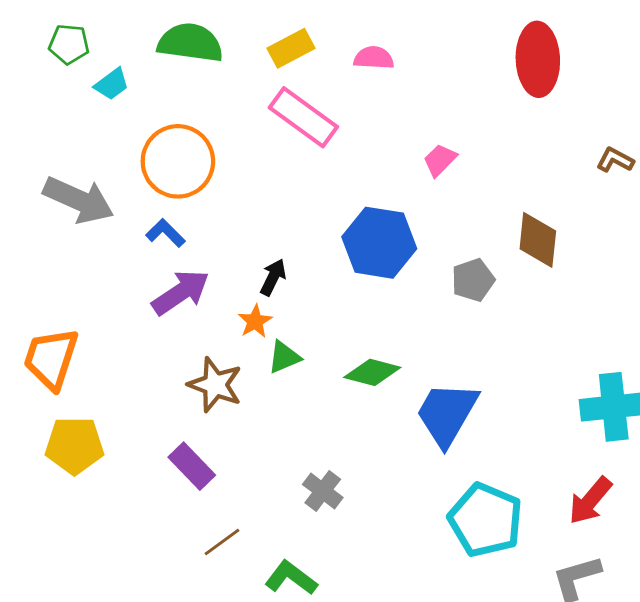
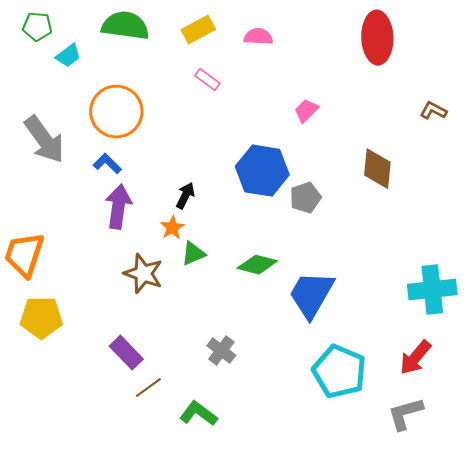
pink rectangle: (303, 117) -> (207, 80), size x0.5
gray arrow: (79, 200) -> (44, 140), turned 30
gray pentagon: (473, 280) -> (305, 198), moved
purple arrow: (181, 292) -> (118, 207), turned -48
purple rectangle: (192, 466) -> (126, 353), moved

